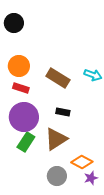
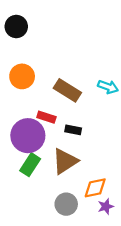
red rectangle: (21, 88) -> (46, 117), moved
orange diamond: (82, 162) -> (95, 188), turned -40

